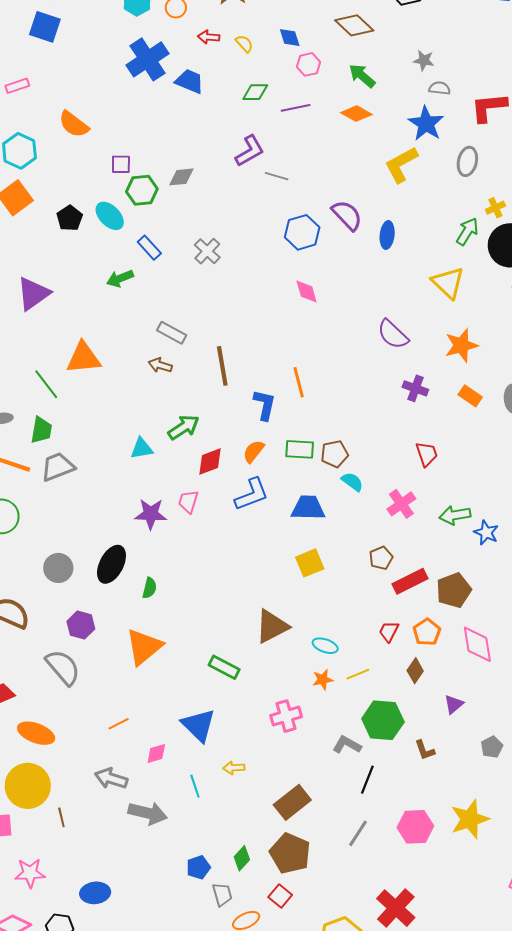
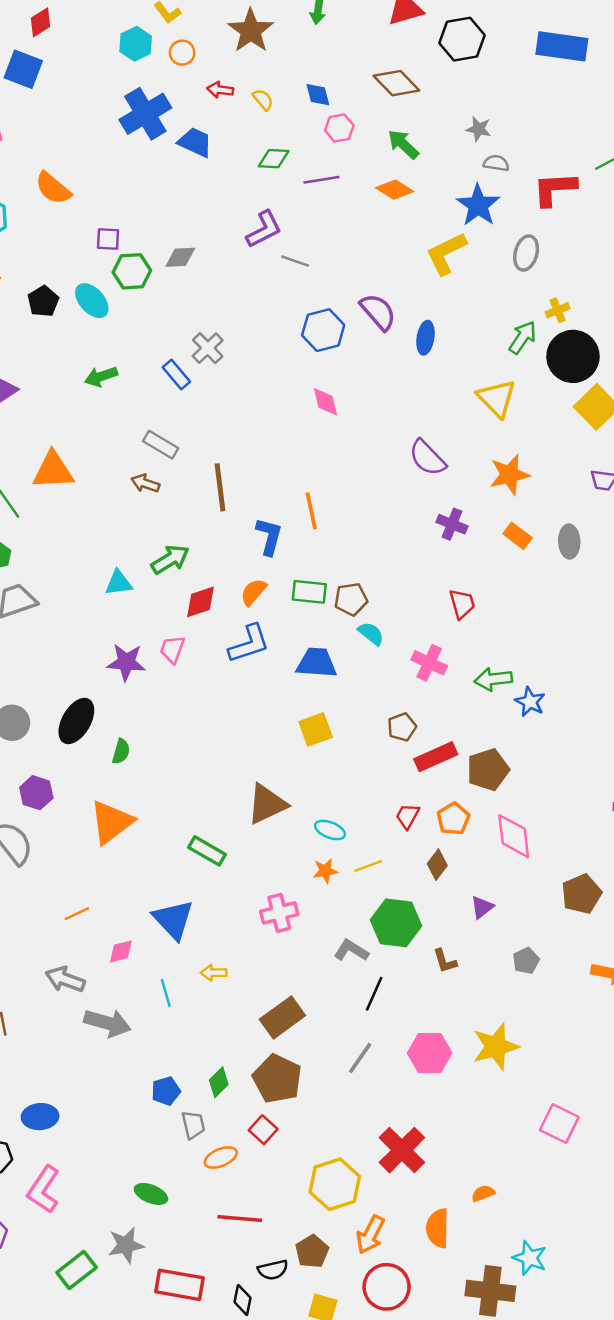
blue rectangle: (149, 248) -> (176, 375), moved
pink cross: (401, 504) -> (429, 663), turned -32

